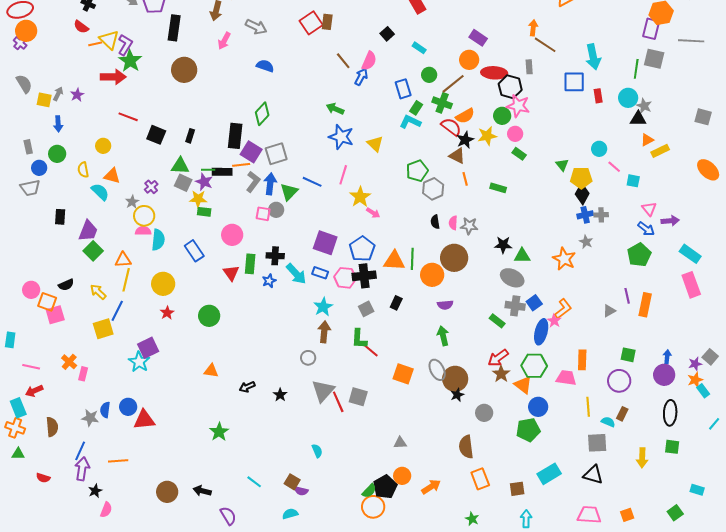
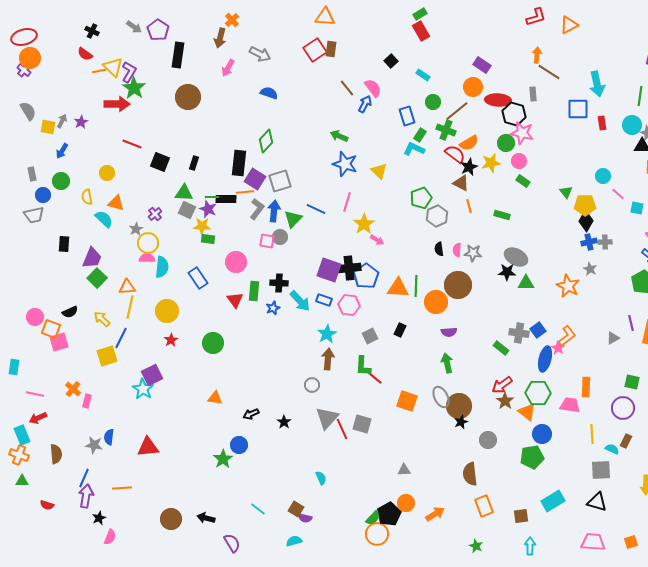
pink semicircle: (369, 61) -> (373, 88), turned -60
blue arrow: (58, 124) -> (62, 151), turned 35
black cross: (364, 276) -> (349, 268), moved
gray ellipse: (512, 278) -> (516, 257), moved
blue circle: (128, 407) -> (239, 445), moved

